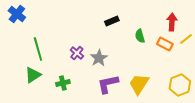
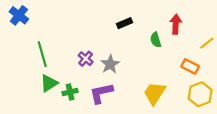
red arrow: (172, 22) -> (176, 24), moved
orange rectangle: (165, 44) -> (190, 66), moved
green triangle: (33, 75) -> (49, 83), moved
purple L-shape: (108, 84) -> (101, 93), moved

